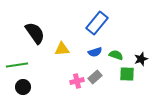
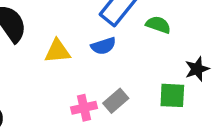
blue semicircle: (95, 52) -> (103, 46), moved
green semicircle: (116, 55) -> (158, 25), moved

